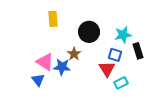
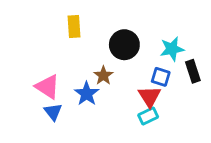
pink triangle: (45, 62) -> (47, 87), moved
blue star: (62, 67) -> (87, 94), turned 30
cyan rectangle: (121, 83) -> (148, 116), moved

